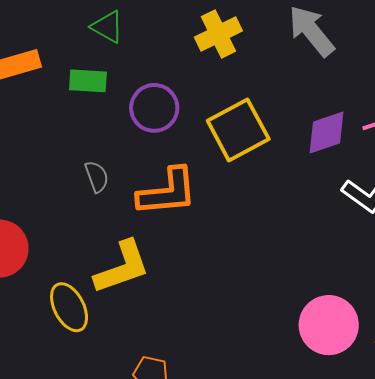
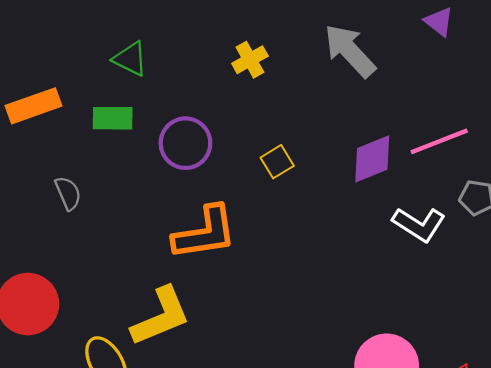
yellow cross: (218, 34) -> (250, 60), size x0.7
yellow square: (238, 130) -> (277, 162), size x0.5
gray semicircle: (97, 177) -> (68, 193), moved

